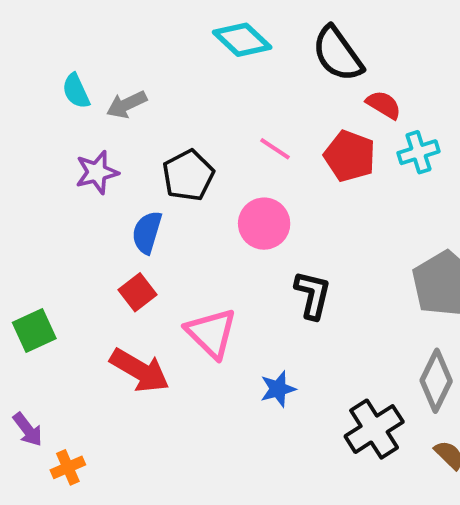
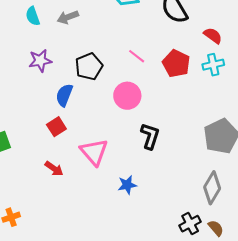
gray arrow: (127, 104) -> (68, 17), moved
red semicircle: (384, 105) -> (213, 36), moved
red arrow: (140, 370) -> (54, 169), size x0.6
black cross: (374, 429) -> (190, 224), moved, size x0.7

